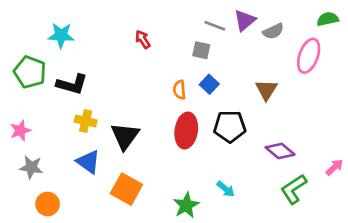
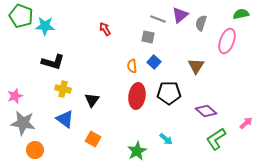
gray semicircle: (273, 31) -> (201, 23), turned 133
green pentagon: (30, 72) -> (21, 16), moved
black triangle: (125, 136) -> (92, 100), size x0.7
gray star: (31, 167) -> (23, 123), size x1.4
orange square: (126, 189) -> (93, 139), size x0.7

